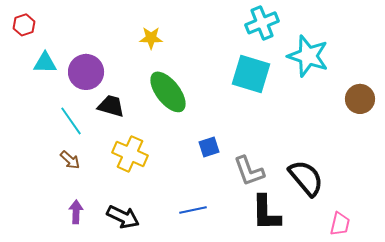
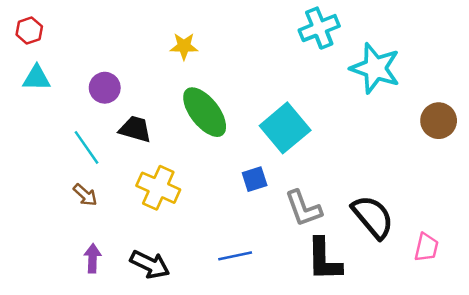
cyan triangle: (45, 63) -> (36, 78), moved
purple circle: (86, 72) -> (105, 88), size x0.7
cyan square: (251, 74) -> (285, 128), moved, turned 33
pink trapezoid: (340, 224) -> (426, 247), moved

